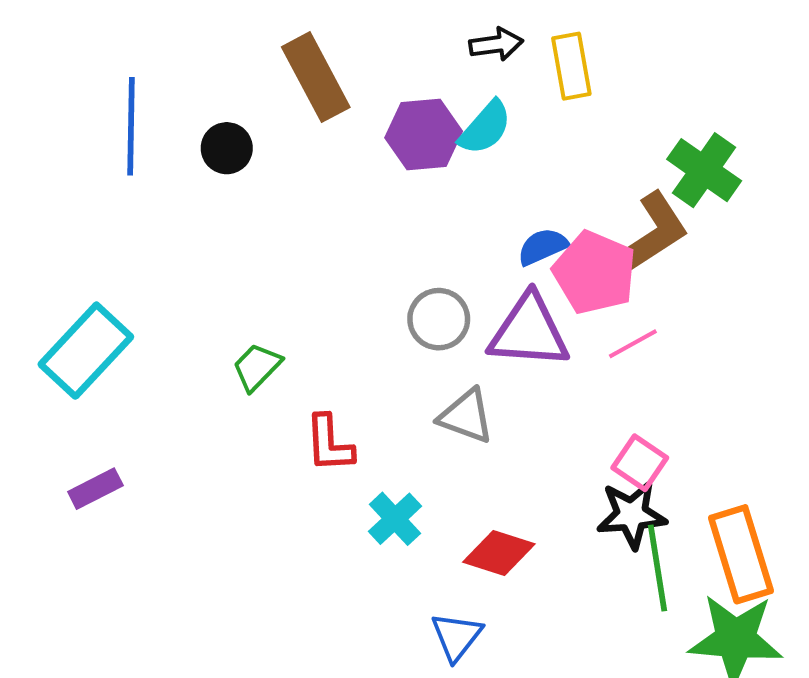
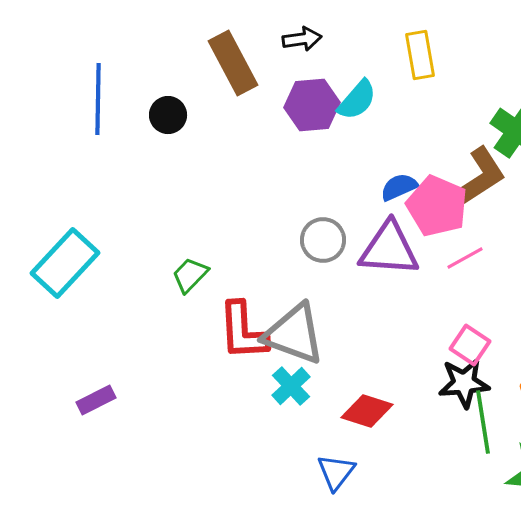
black arrow: (496, 44) -> (302, 39), moved
gray triangle: (466, 416) -> (294, 334), moved, size x1.5
red L-shape: (329, 444) -> (243, 331), size x1.4
purple rectangle: (95, 489) -> (96, 400), moved

